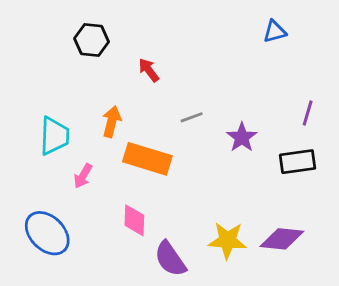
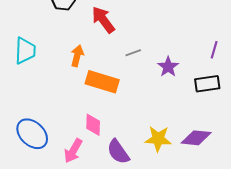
red arrow: (149, 70) -> (103, 20), size x1.6
cyan trapezoid: (54, 136) -> (25, 51), moved
pink arrow: (83, 176) -> (73, 151), moved, size x1.4

